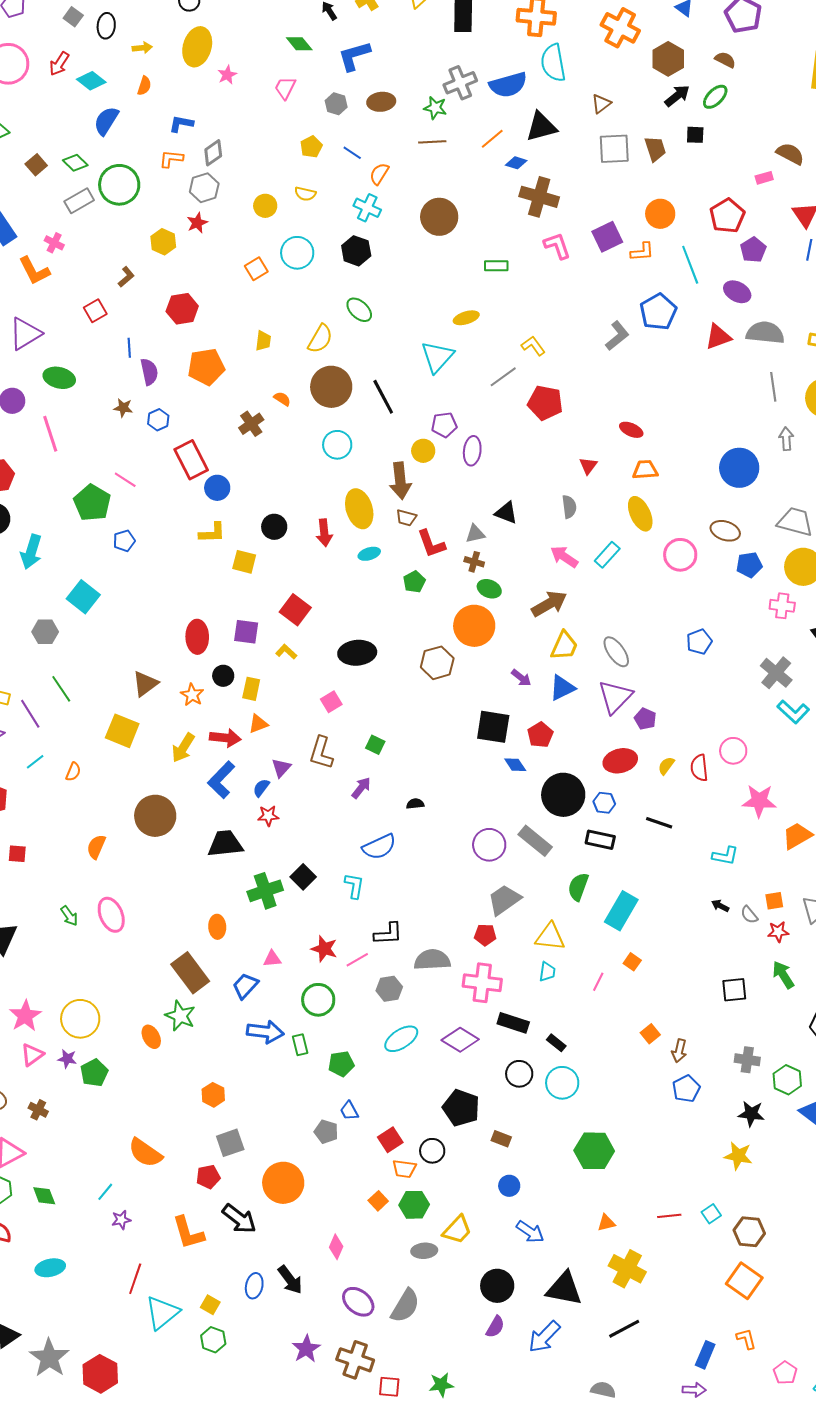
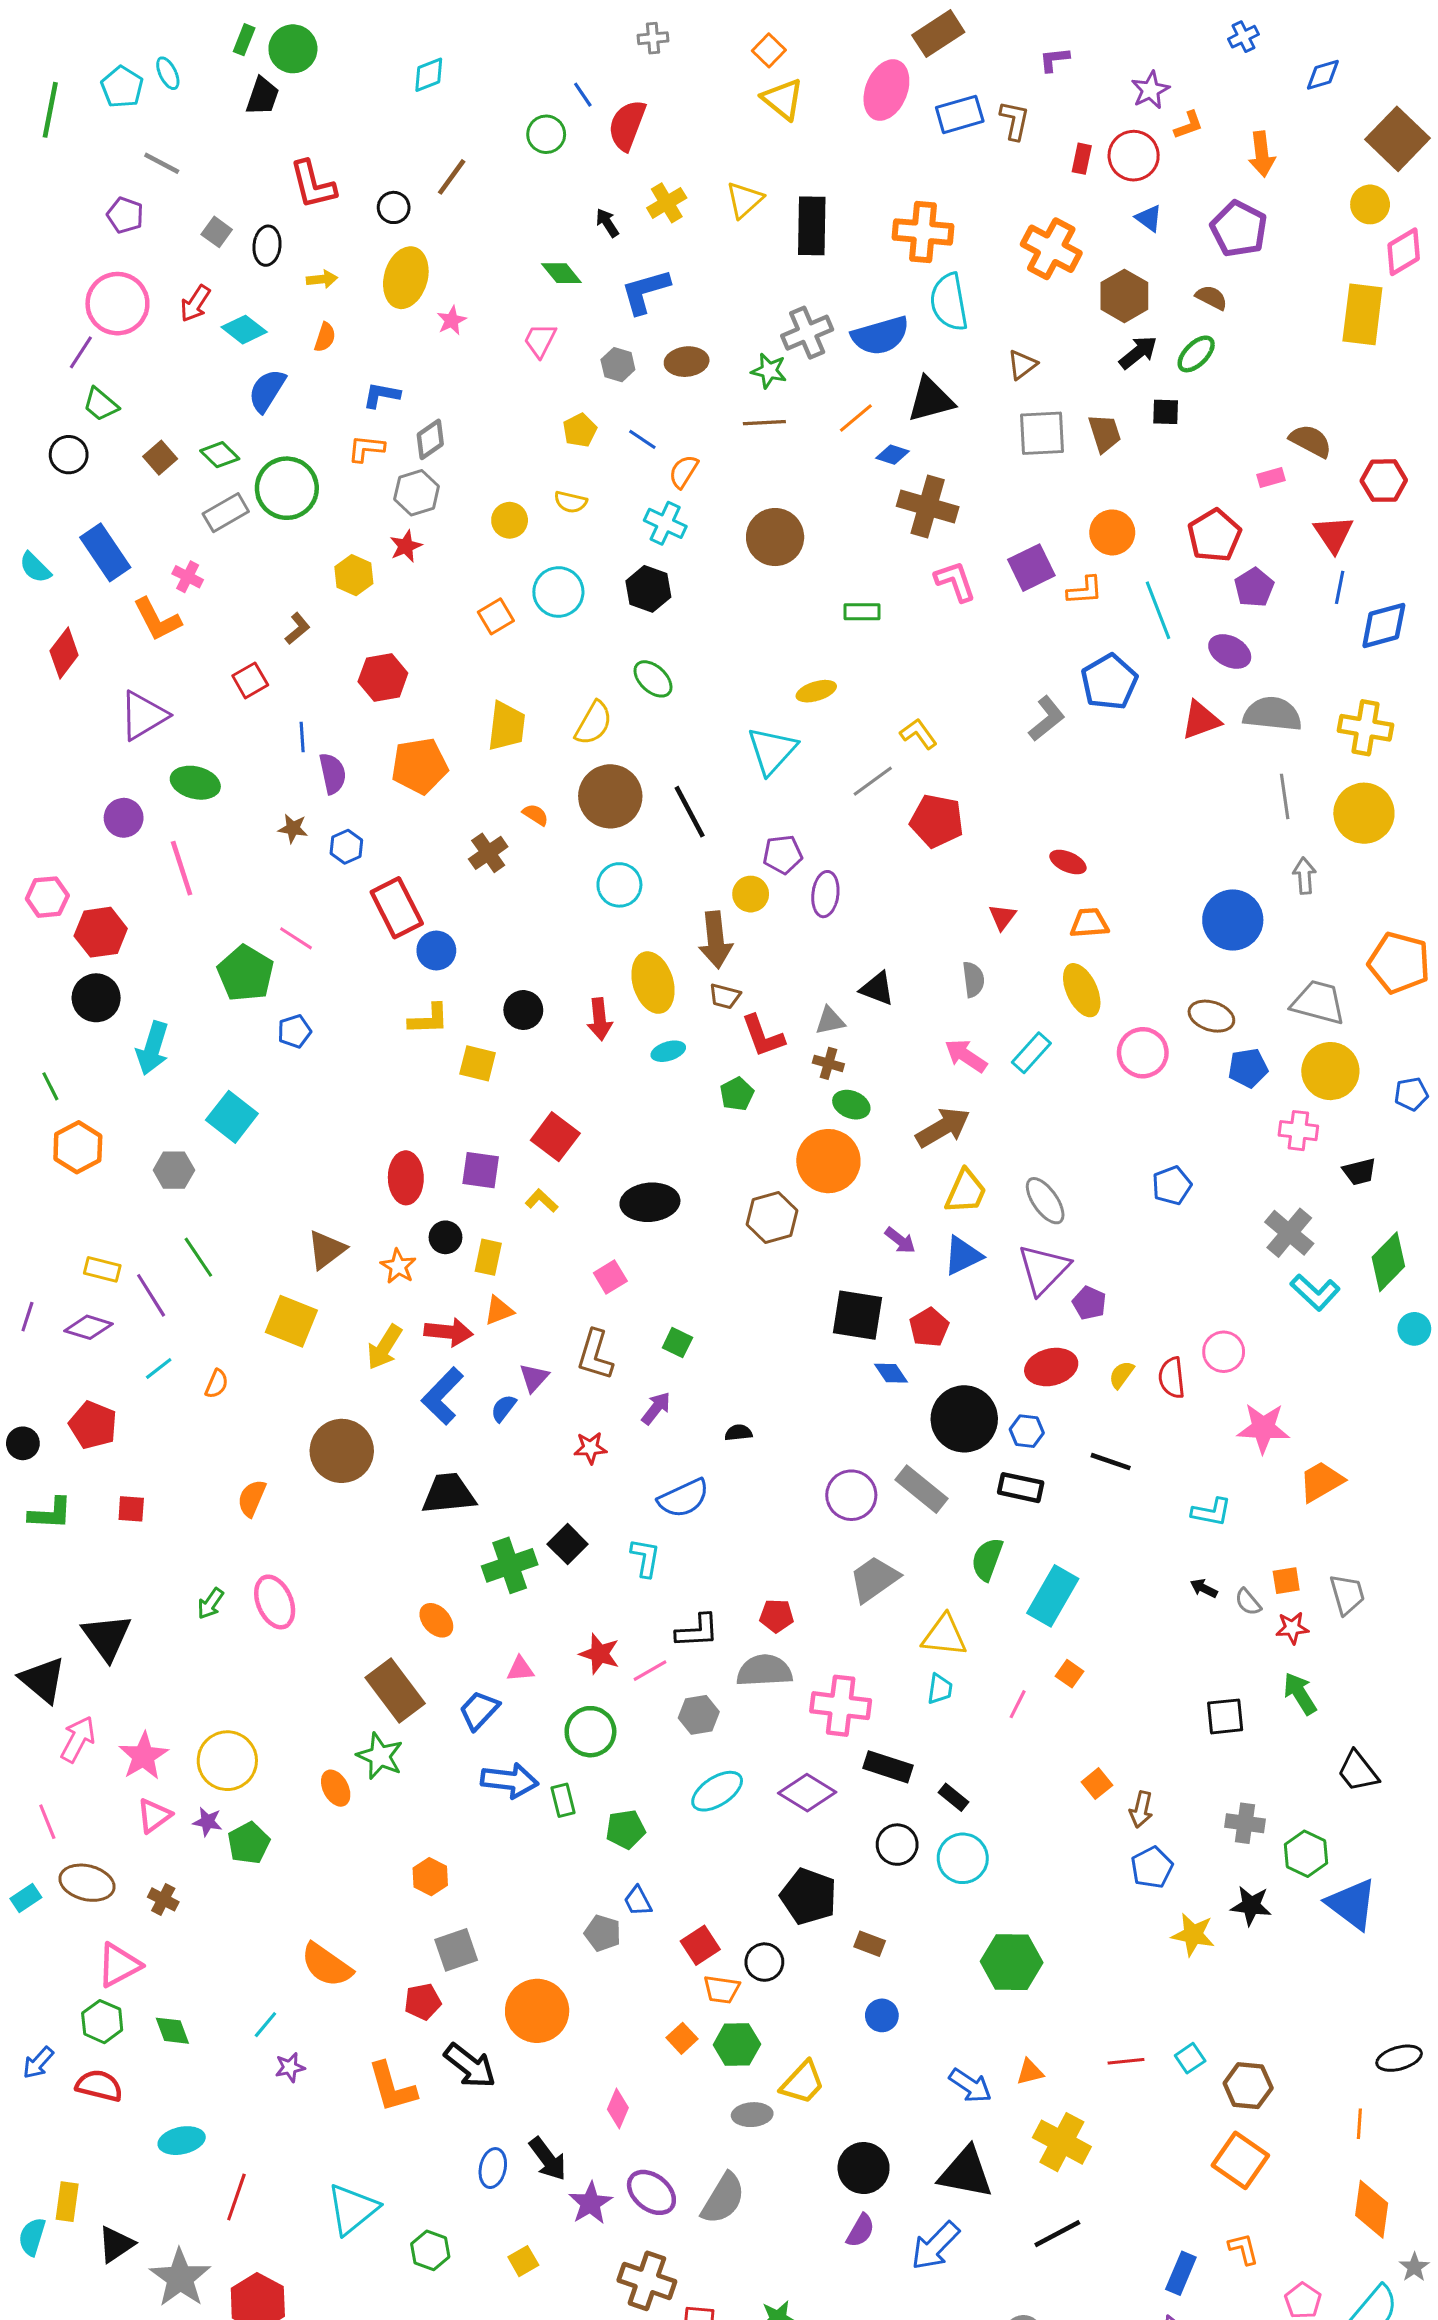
yellow trapezoid: (263, 341) -> (507, 726), size x1.6
red star: (268, 816) -> (590, 1448), moved
green arrow: (69, 916) -> (211, 1604), turned 70
orange ellipse: (217, 927) -> (436, 1620), turned -40
red pentagon: (485, 935) -> (777, 1616), moved
yellow star: (738, 1156) -> (1193, 1935), moved
blue arrow: (530, 1232) -> (970, 2086), moved
red line: (135, 1279) -> (236, 2197), moved
yellow square: (210, 1305) -> (523, 2261), moved, turned 30
purple star: (306, 1349) -> (590, 2203), moved

